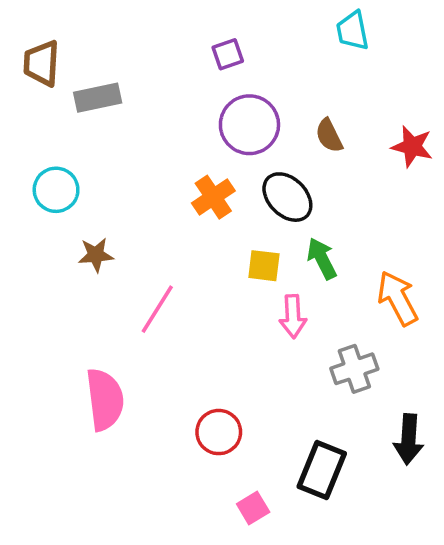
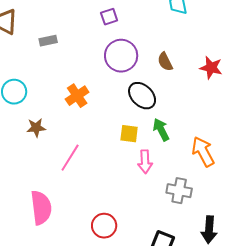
gray rectangle: (98, 98) -> (48, 41), moved, size x0.7
orange cross: (213, 197) -> (77, 96), moved
gray cross: (354, 369) -> (179, 191), turned 30

